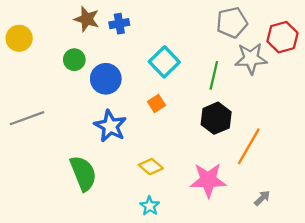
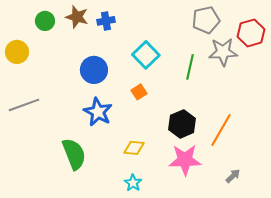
yellow circle: (19, 38) -> (17, 52), moved
green circle: (74, 60) -> (45, 21), moved
black hexagon: (216, 118) -> (182, 124), moved
yellow diamond: (151, 167) -> (134, 148), turned -35

